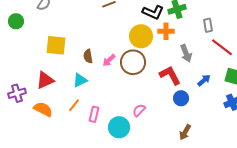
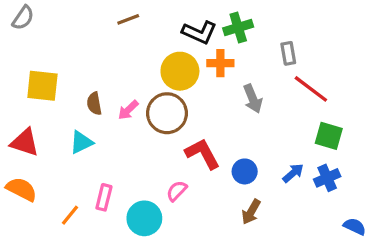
red L-shape: (170, 75) -> (203, 154), moved
red triangle: (45, 80) -> (25, 142), turned 42
blue arrow: (204, 80) -> (293, 173), moved
orange line: (74, 105) -> (70, 215), moved
brown arrow: (185, 132) -> (251, 212), moved

